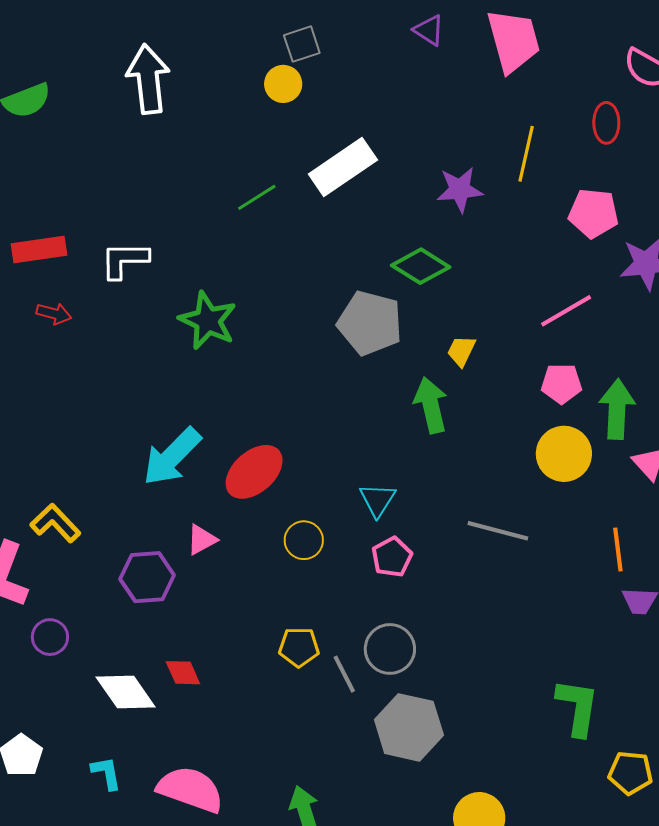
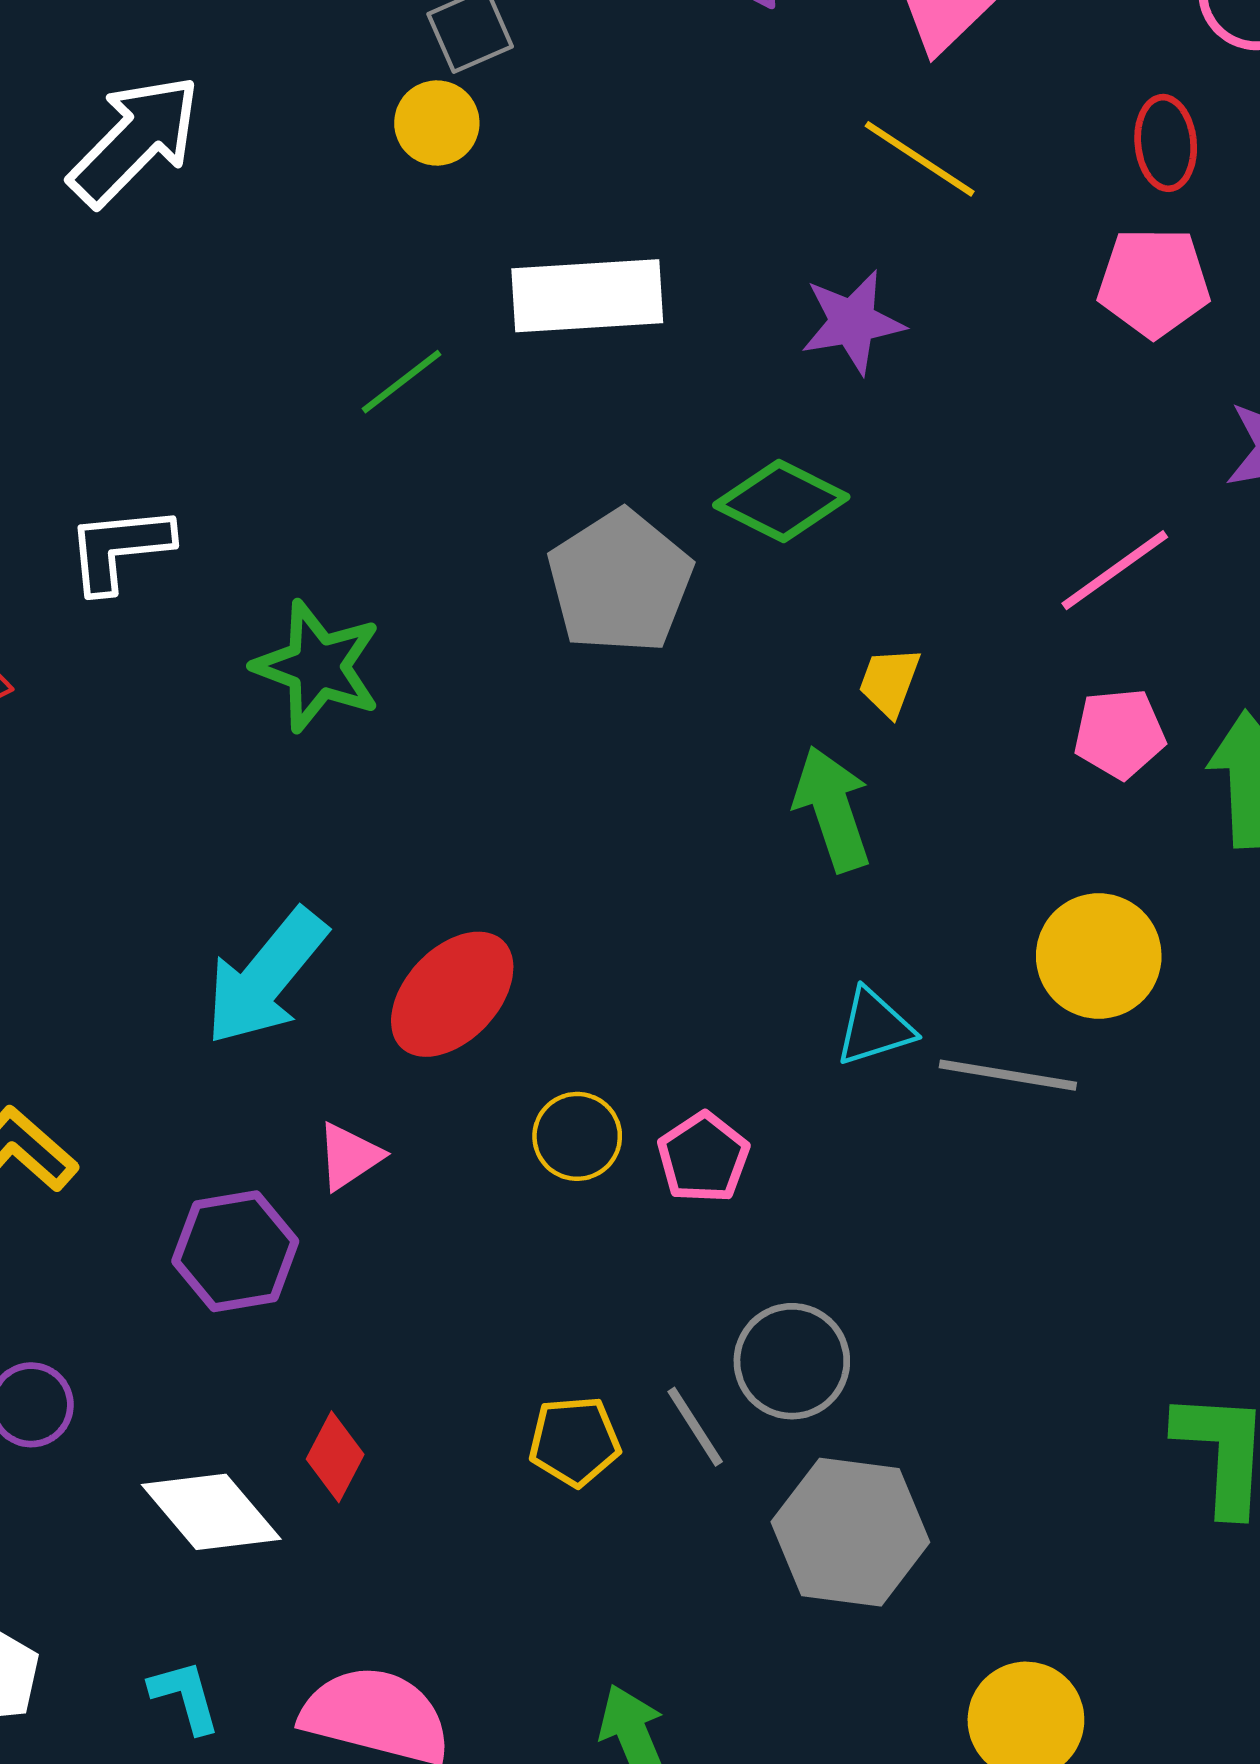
white arrow: (148, 79) -> (135, 140), turned 56
yellow line: (526, 154) -> (920, 159), moved, turned -64
white rectangle: (343, 167) -> (587, 296), turned 36
pink pentagon: (593, 213) -> (1154, 282), moved
gray pentagon: (370, 323) -> (620, 582), moved, turned 30
yellow circle: (564, 454) -> (1099, 956), moved
cyan triangle: (378, 500) -> (874, 1027), moved, turned 45
pink pentagon: (392, 557) -> (703, 1158), moved
yellow pentagon: (299, 647) -> (574, 1441), moved
red diamond: (183, 673) -> (335, 1457), turned 57

